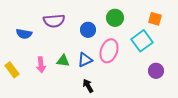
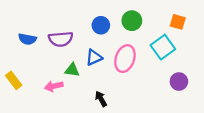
purple semicircle: (54, 21) -> (61, 39), moved
blue circle: (88, 30) -> (101, 25), moved
blue triangle: (85, 60) -> (94, 57), moved
pink arrow: (41, 65) -> (54, 86), moved, turned 84

